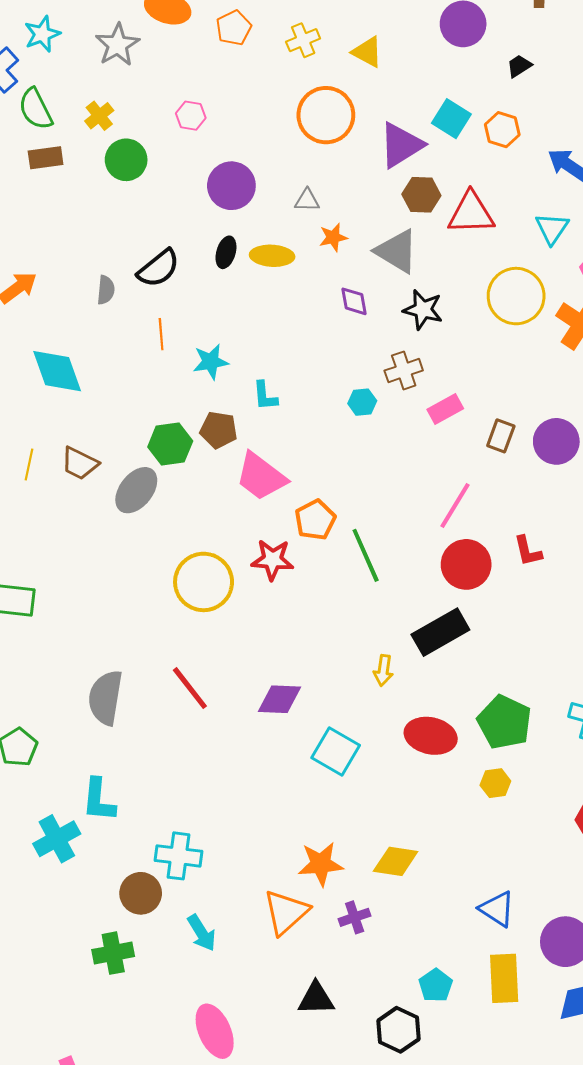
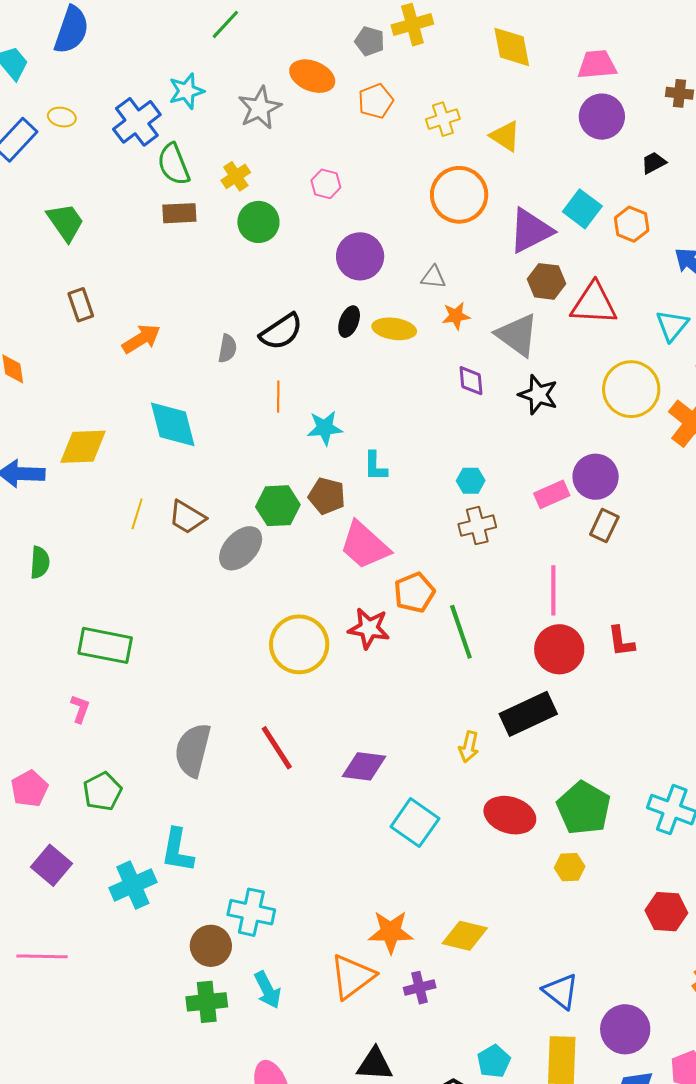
brown cross: (404, 370) -> (477, 526), moved
purple circle: (556, 441) -> (596, 477), moved
pink line: (455, 506) -> (553, 590), turned -36
green cross: (113, 953) -> (207, 1002), moved

